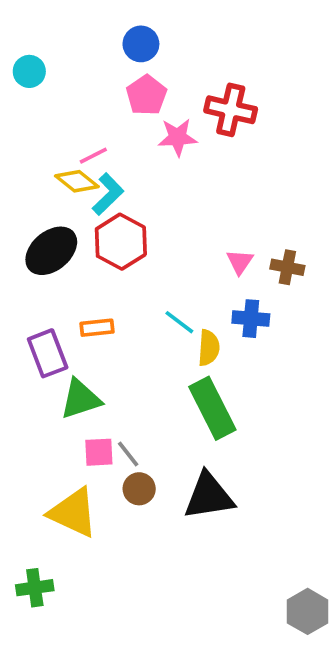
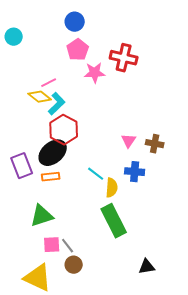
black ellipse: (51, 251) -> (53, 153), moved
purple rectangle: (48, 353) -> (22, 166), moved
black triangle: (209, 496) -> (147, 267), moved, size x0.6

